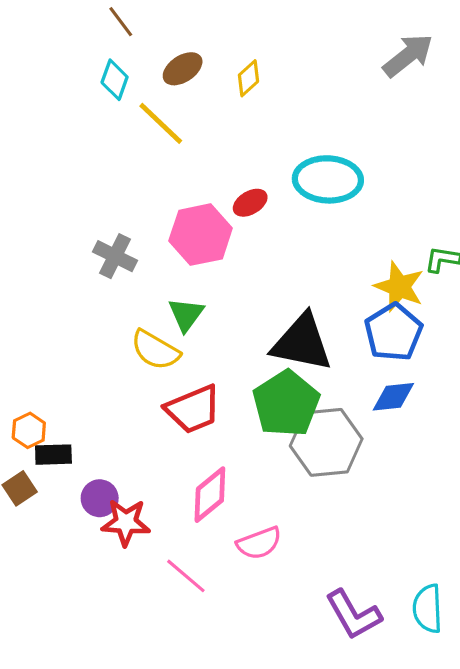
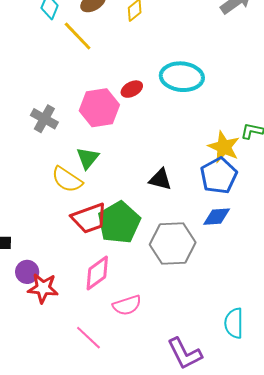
black triangle: (302, 343) -> (160, 179), size x0.6
green pentagon: (286, 404) -> (119, 222), moved
pink line: (186, 576) -> (88, 338), moved
cyan semicircle: (428, 609) -> (234, 323), moved

